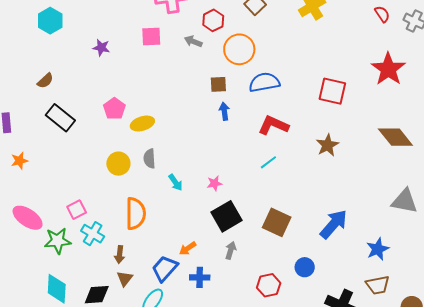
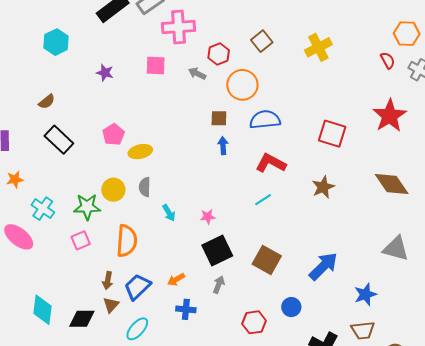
pink square: (77, 210) -> (81, 240), moved
cyan cross: (93, 234) -> (43, 209), moved
green star: (58, 241) -> (87, 207), moved
blue trapezoid: (165, 268) -> (137, 287), moved

